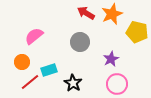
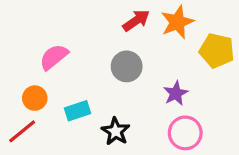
red arrow: (86, 13) -> (136, 20), turned 114
red line: (30, 82) -> (22, 131), moved

